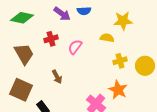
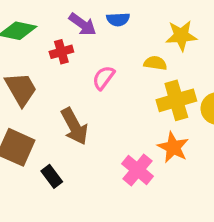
red cross: (51, 39) -> (61, 52), moved
yellow cross: (120, 61) -> (176, 100), size x1.6
brown arrow: (57, 77) -> (74, 126), size x1.6

